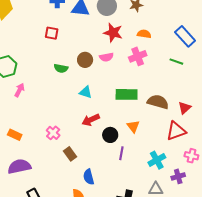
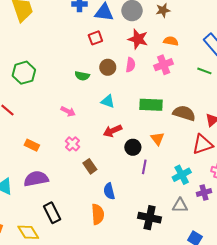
red square: (52, 33) -> (95, 38), moved, turned -32
pink semicircle: (106, 57) -> (130, 65), turned -72
pink arrow: (19, 90) -> (68, 111), moved, turned 88

